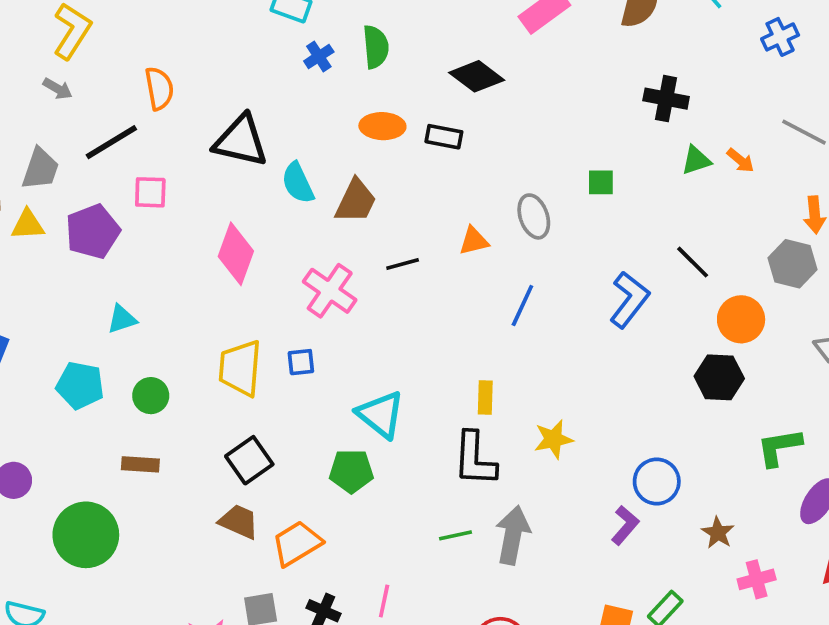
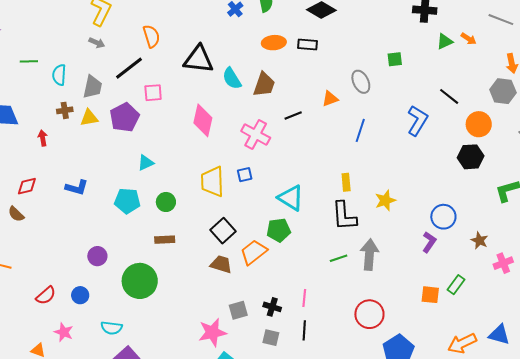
orange trapezoid: (297, 543) -> (254, 252), moved

